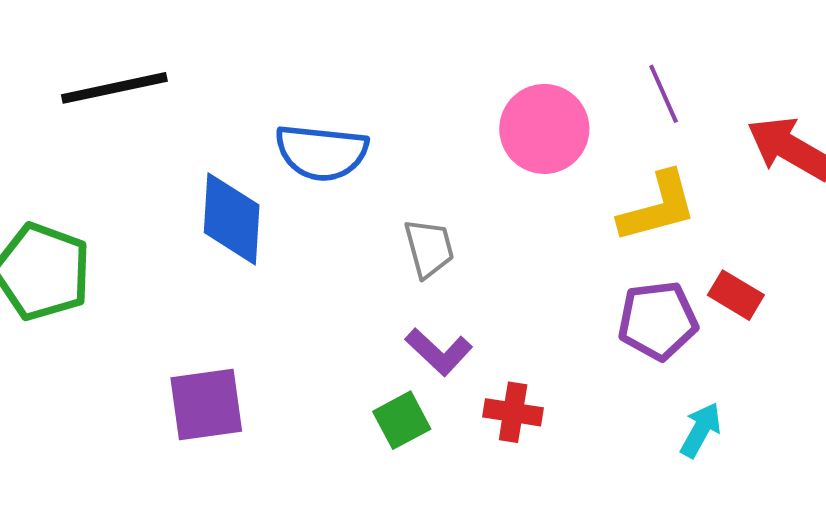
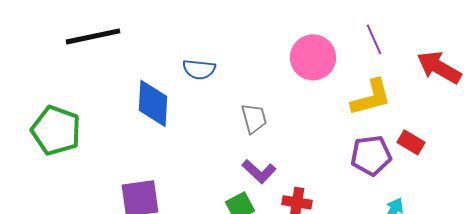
blue semicircle: (322, 152) -> (199, 69), size x0.7

